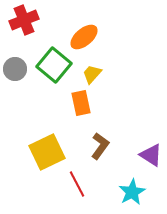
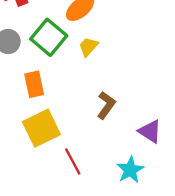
orange rectangle: (81, 103) -> (34, 84), moved
brown L-shape: (100, 146) -> (106, 105), moved

